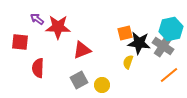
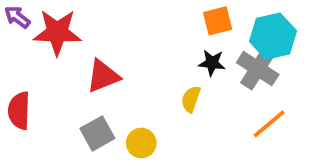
orange square: (125, 33) -> (218, 21), moved
black star: (139, 43) -> (212, 63), size x0.6

